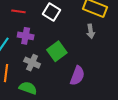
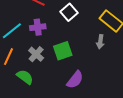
purple cross: (26, 36) -> (38, 27), turned -35

